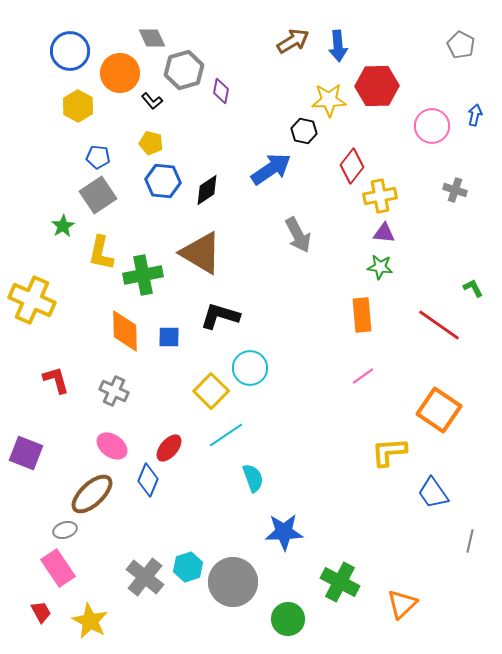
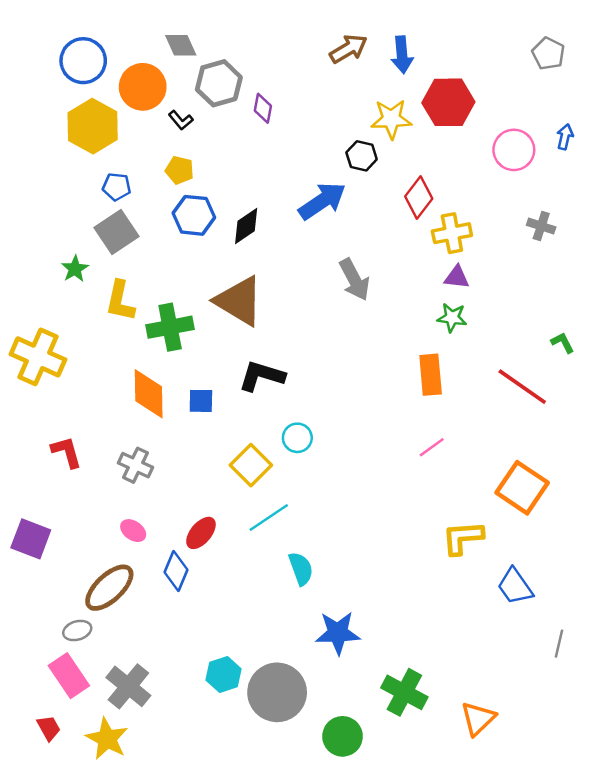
yellow hexagon: (78, 106) -> (93, 126), size x1.4
cyan circle: (250, 368) -> (297, 438), size x0.7
pink ellipse: (112, 446) -> (133, 531), size x0.7
gray cross: (145, 577) -> (128, 686), moved

